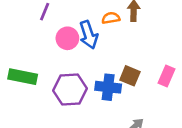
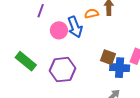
green rectangle: (23, 77) -> (26, 61), turned 30
blue cross: (108, 87) -> (120, 68), moved

